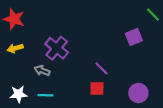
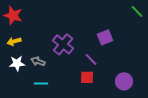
purple square: (134, 37) -> (105, 37), moved
purple cross: (57, 48) -> (63, 44), moved
white star: (19, 94) -> (17, 63), moved

